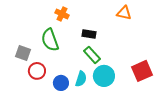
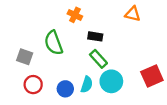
orange cross: (62, 14) -> (75, 15), moved
red circle: (37, 71) -> (33, 85), moved

